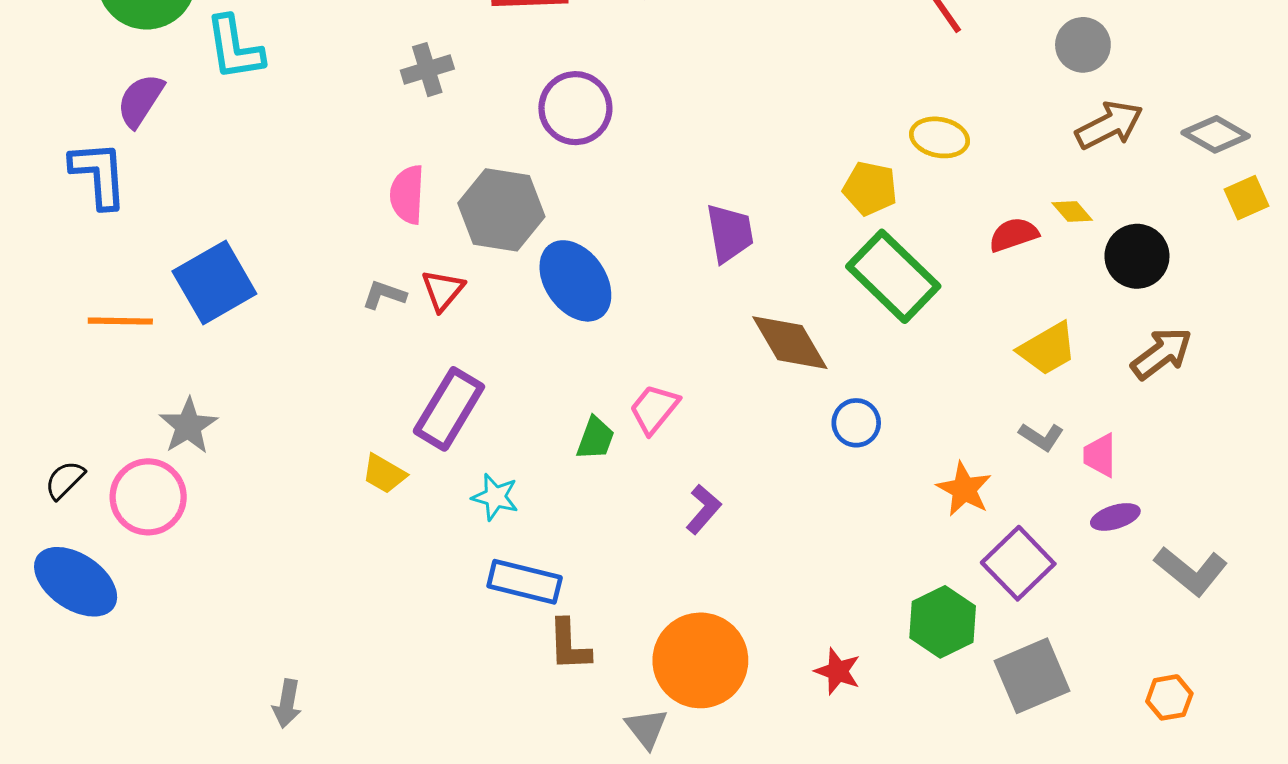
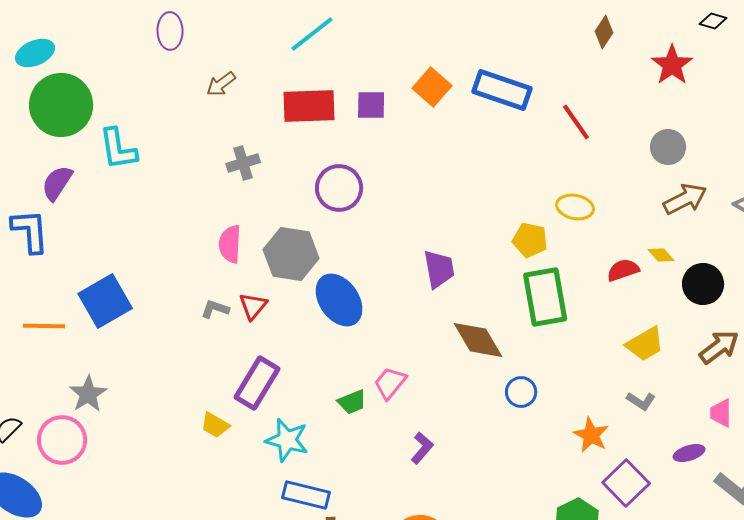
green rectangle: (893, 276) -> (545, 297), turned 36
green trapezoid: (595, 438) -> (352, 402), turned 48
pink trapezoid: (1100, 455) -> (721, 413), moved
cyan star: (495, 497) -> (287, 440), size x1.4

